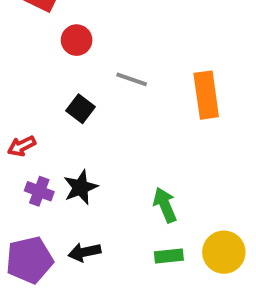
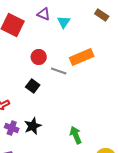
red circle: (77, 40) -> (39, 57), moved
orange rectangle: (206, 95) -> (82, 57), moved, turned 75

